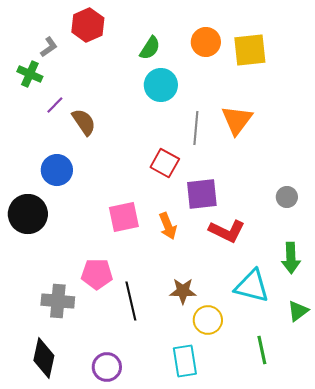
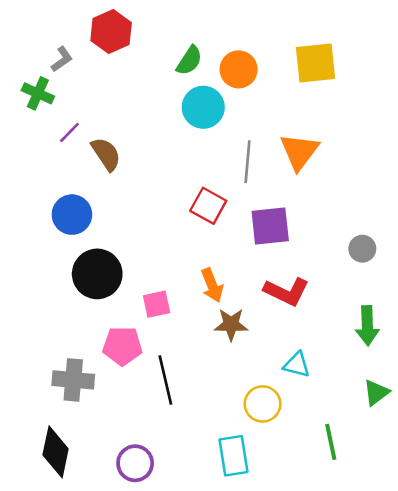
orange circle: (206, 42) -> (239, 69), moved
purple square: (202, 194) -> (270, 226), moved
black circle: (28, 214) -> (97, 274), moved
pink square: (124, 217) -> (157, 304), moved, size x0.7
cyan triangle: (252, 286) -> (297, 365), moved, size x0.6
brown star: (183, 291) -> (231, 324), moved

